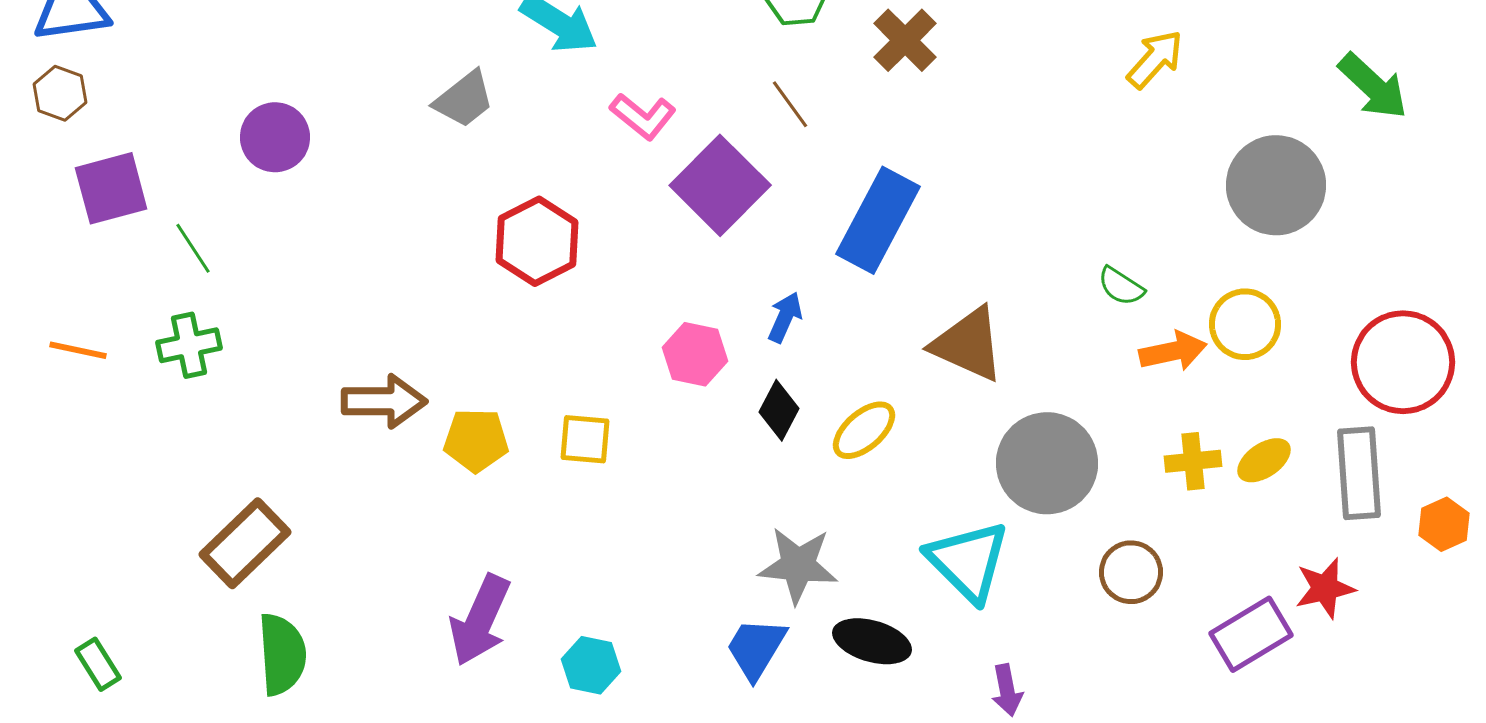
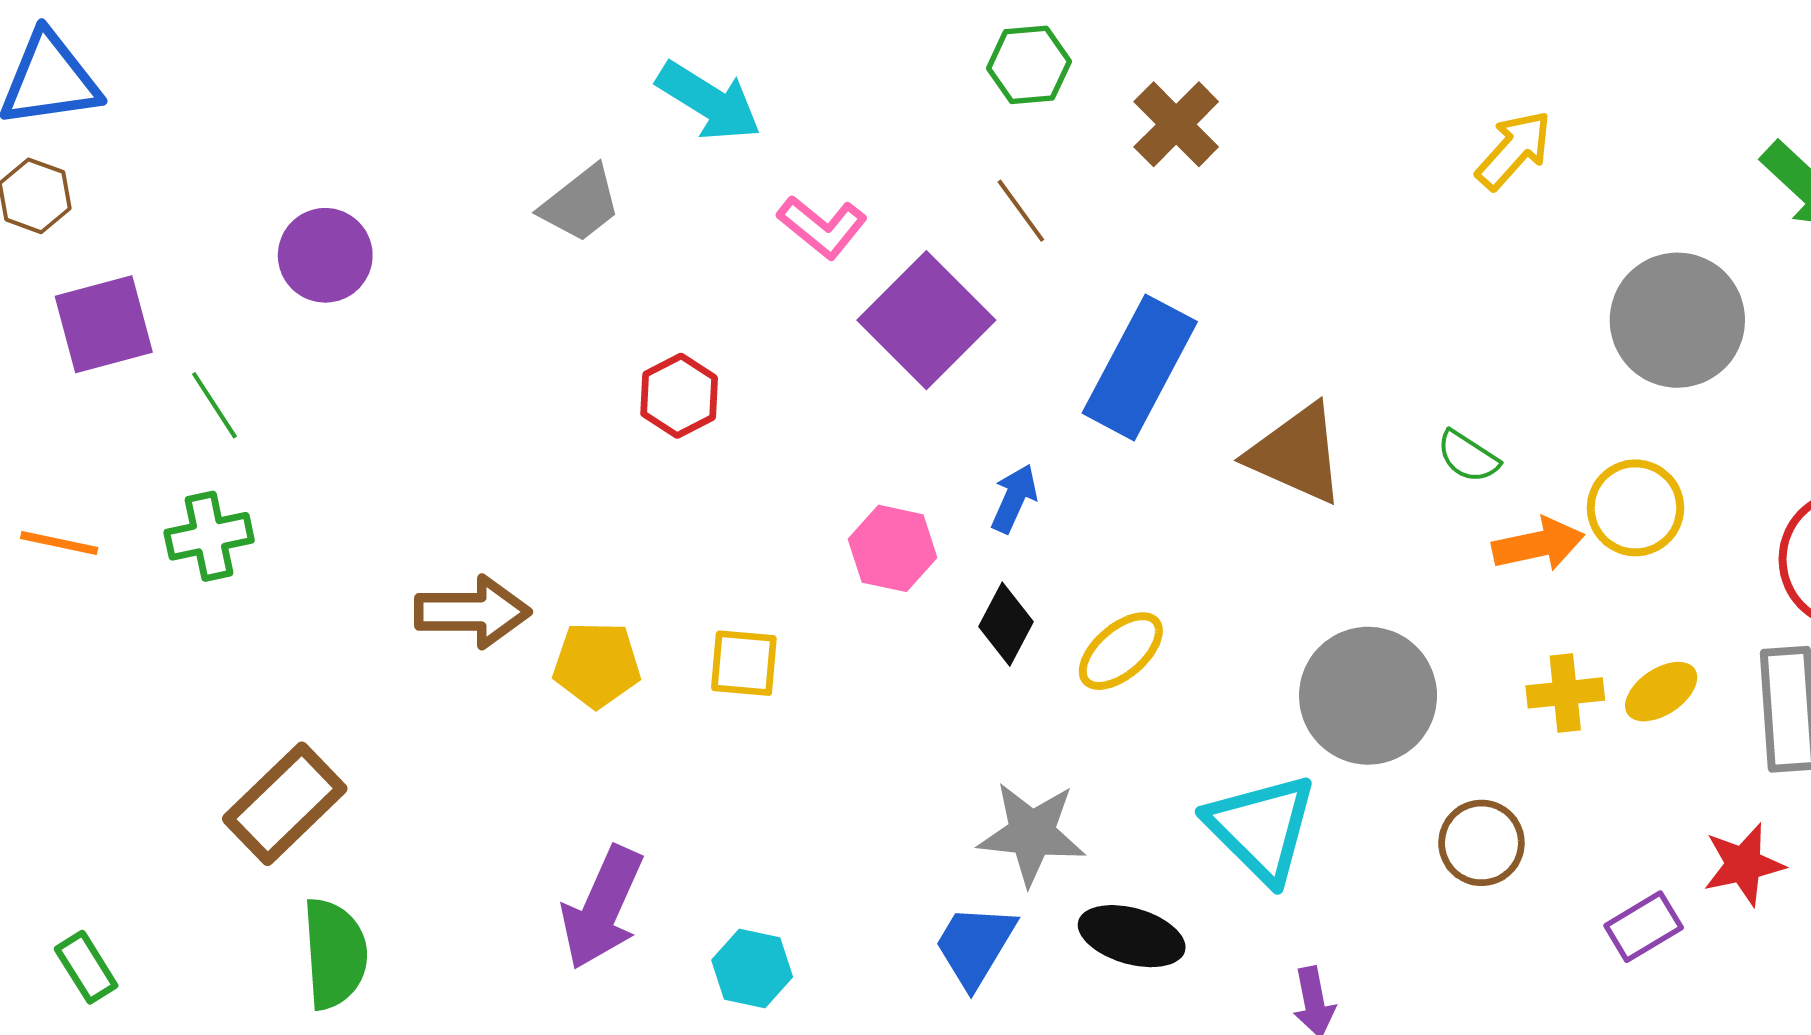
red hexagon: (537, 241) -> (679, 396), size x0.7
brown triangle: (968, 344) -> (1296, 454), moved
purple rectangle: (1251, 634) -> (1644, 927), size x0.7

